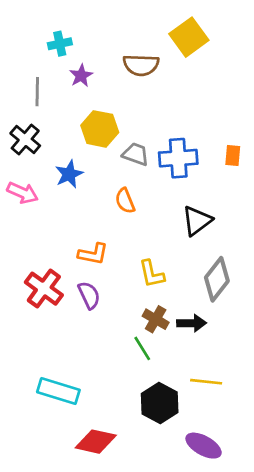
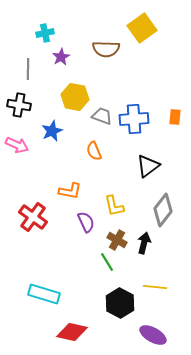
black cross: (25, 140) -> (19, 105), turned -30
purple semicircle: (89, 295) -> (86, 222), moved
black arrow: (192, 323) -> (144, 243), turned -75

